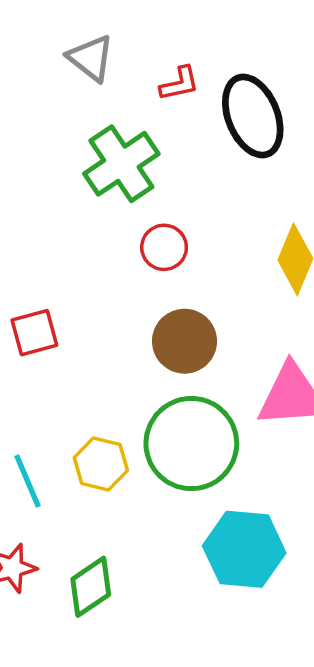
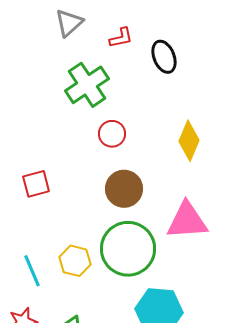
gray triangle: (91, 58) -> (69, 23), turned 40
black ellipse: (253, 116) -> (164, 57), size x0.7

